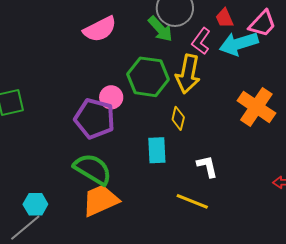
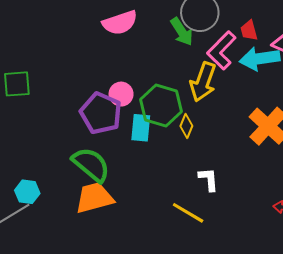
pink L-shape: (201, 41) -> (222, 50), size x1.4
green hexagon: (148, 77) -> (161, 106), moved
cyan rectangle: (157, 150) -> (141, 128), moved

